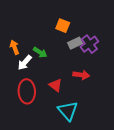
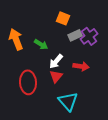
orange arrow: (14, 47) -> (16, 39), size x1.5
white arrow: (25, 63) -> (56, 61), moved
red triangle: (56, 85) -> (56, 76), turned 32

